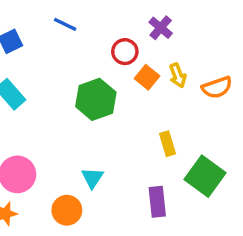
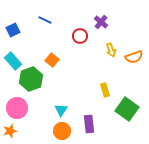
orange square: (147, 77) -> (52, 60), moved
green hexagon: (96, 99) -> (31, 79), moved
purple rectangle: (157, 202) -> (89, 124), moved
orange circle: (67, 210) -> (62, 131), moved

